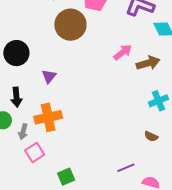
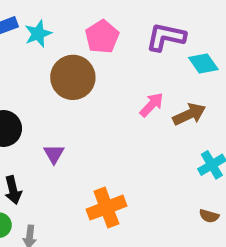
orange cross: (48, 117) -> (106, 208), moved

